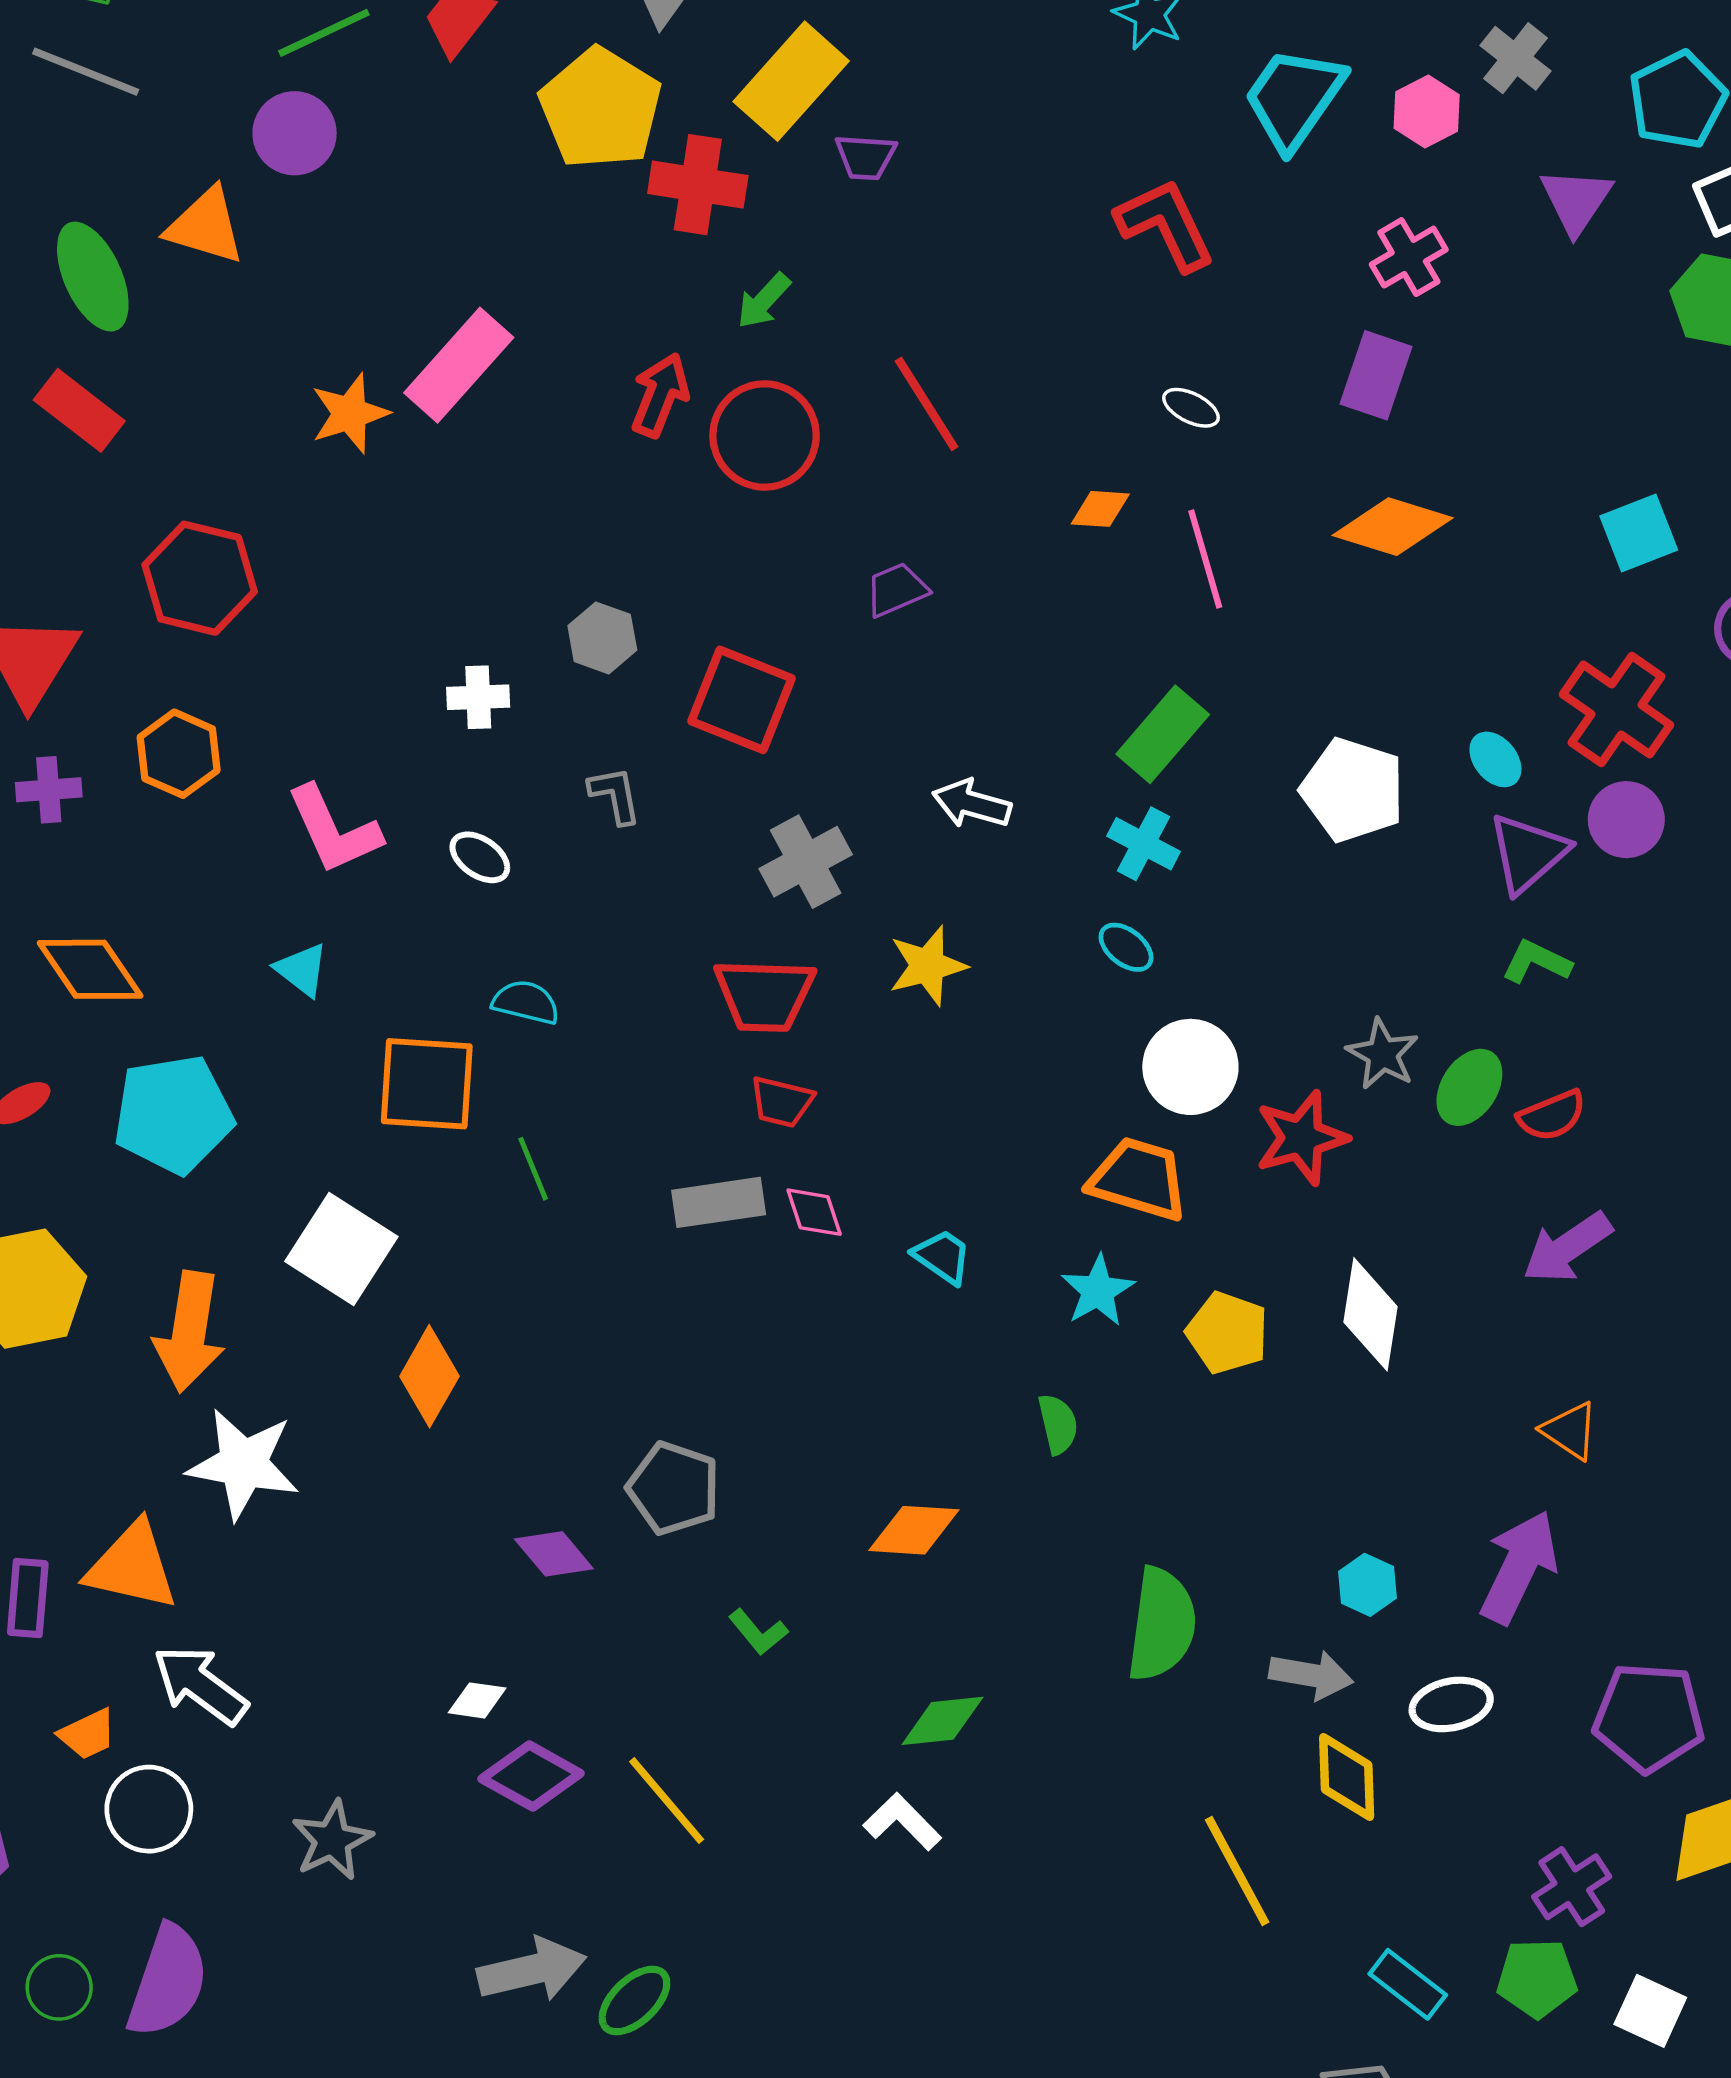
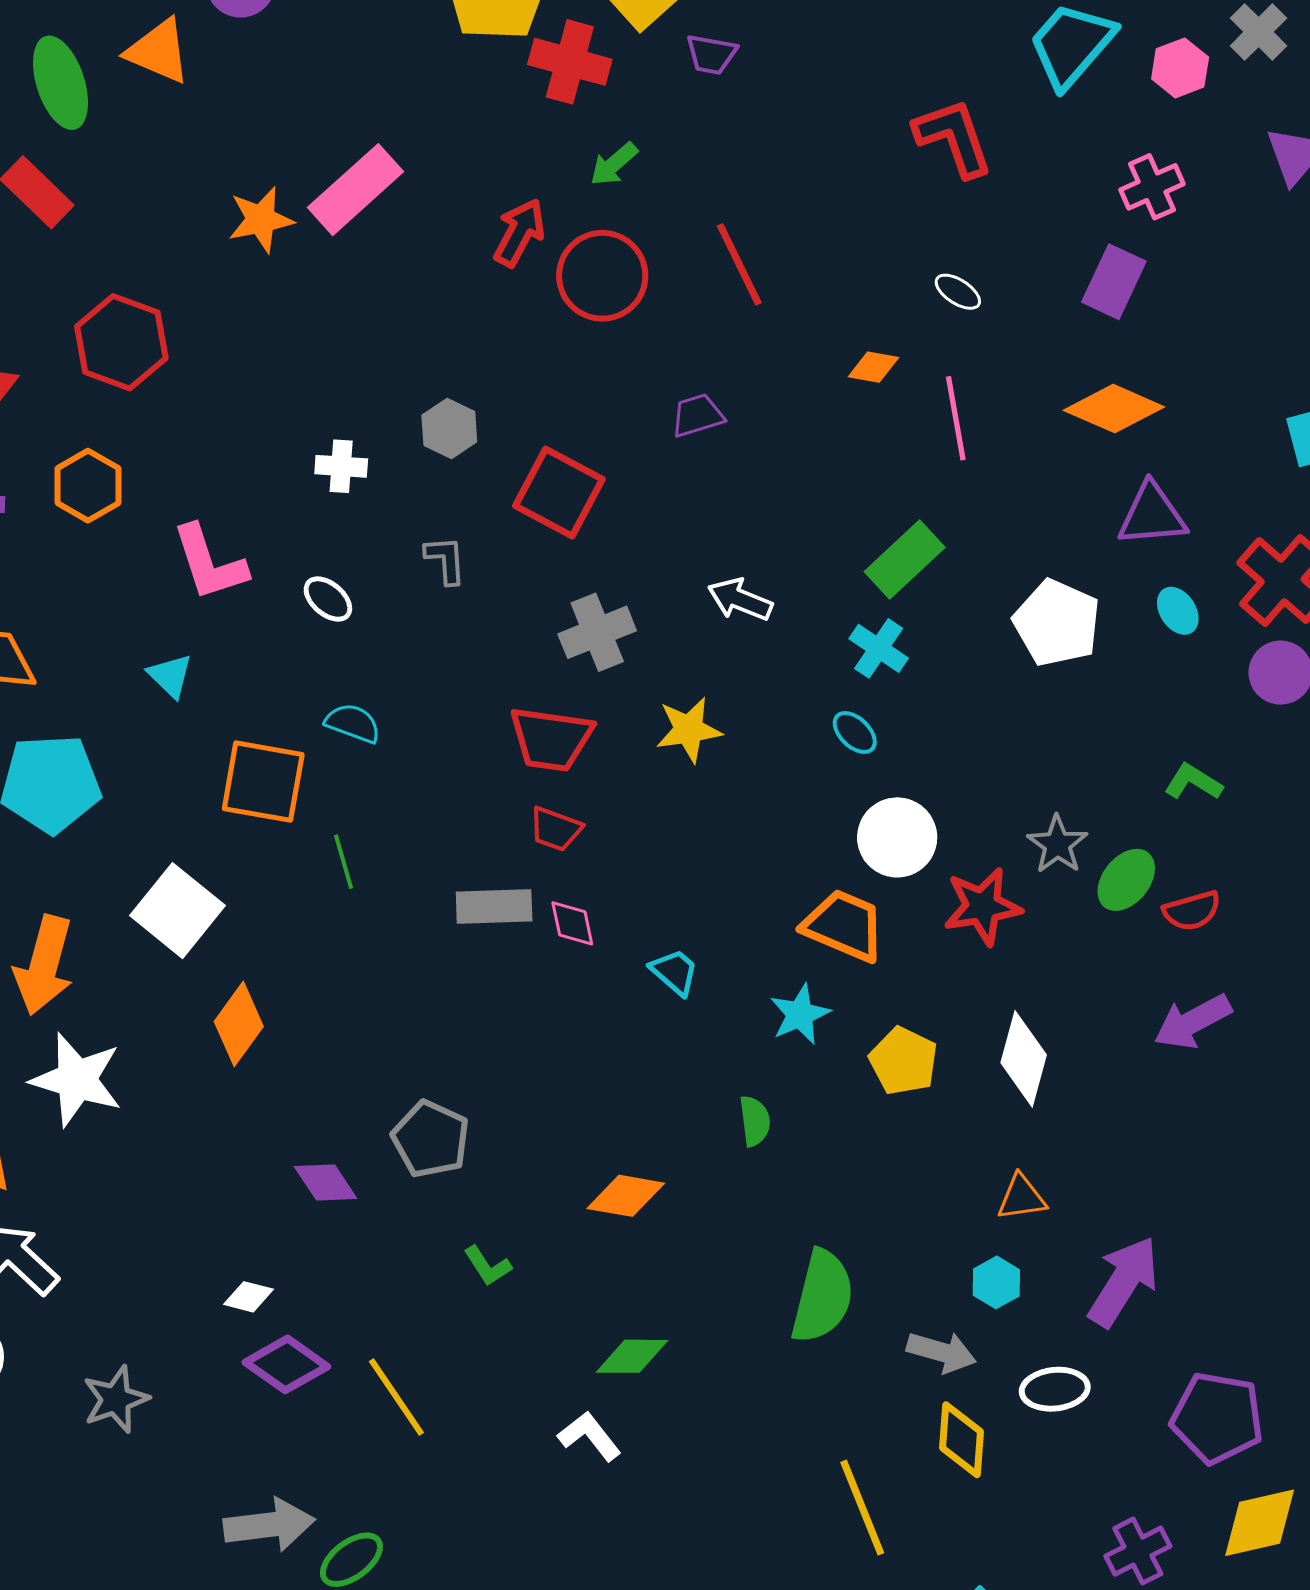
purple triangle: (1528, 853) -> (1152, 515), moved, turned 30
orange triangle: (1570, 1431) -> (1022, 1198), moved, turned -48

